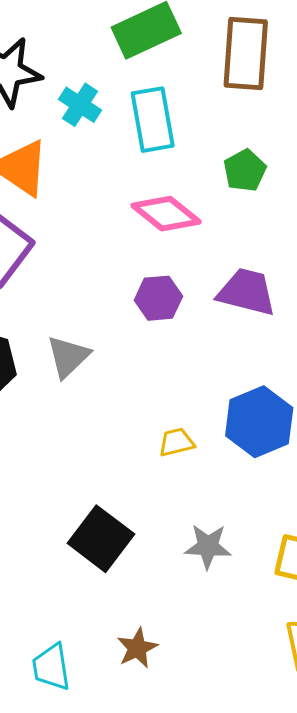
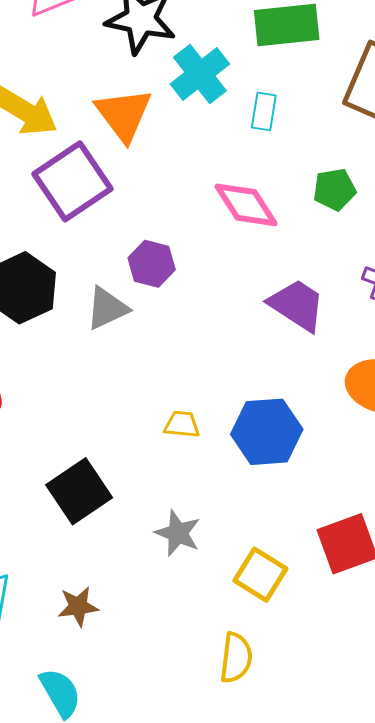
cyan cross: (80, 105) -> (200, 74), size x1.4
cyan rectangle: (153, 120) -> (264, 111), size x0.6
purple hexagon: (158, 298) -> (152, 264), moved

